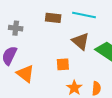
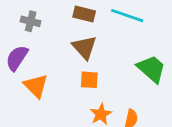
brown triangle: (81, 41) -> (85, 47), moved

